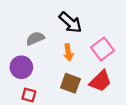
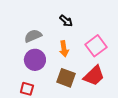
black arrow: (70, 22) -> (66, 21), size x0.6
purple circle: (21, 67) -> (35, 60), moved

